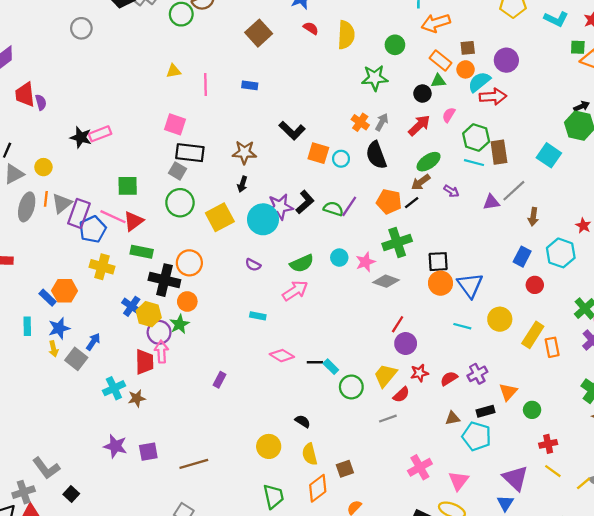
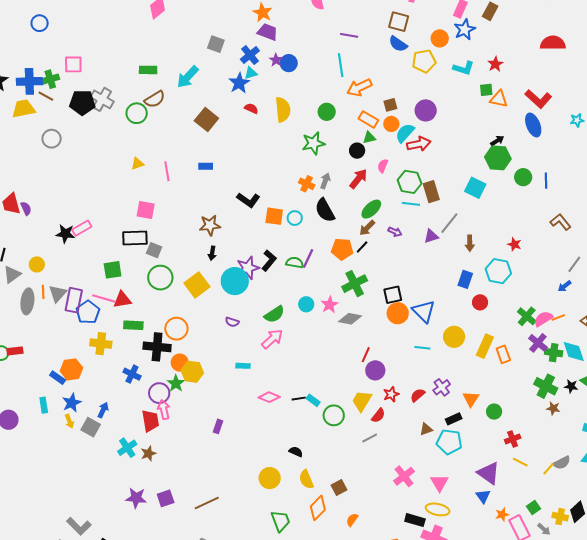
black rectangle: (190, 153) -> (135, 238), moved
red triangle: (133, 221) -> (122, 300), turned 36
yellow hexagon: (149, 314) -> (192, 372), moved

